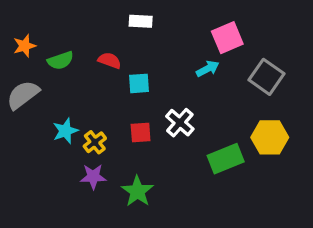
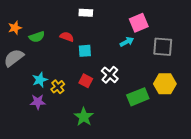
gray square: (267, 77) -> (163, 47), turned -30
red square: (141, 132) -> (86, 81), turned 32
purple star: (93, 177) -> (38, 102), moved

